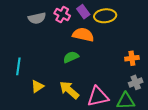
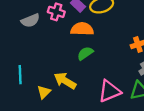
green semicircle: (71, 57) -> (85, 53), moved
yellow arrow: (69, 90) -> (65, 81), moved

